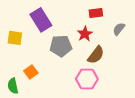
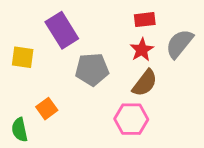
gray semicircle: (119, 29) -> (179, 44), size x1.5
red star: (85, 34) -> (142, 50), moved

